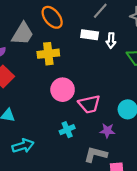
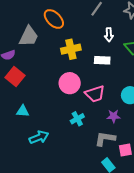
white rectangle: (90, 35) -> (102, 60), moved
yellow cross: (48, 54) -> (71, 49), moved

